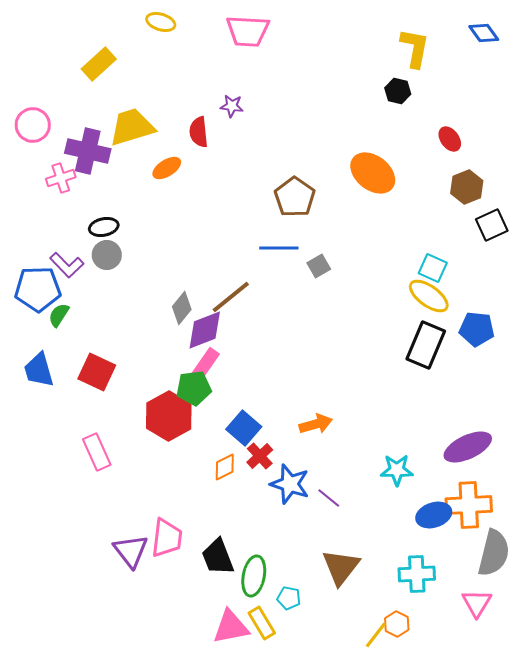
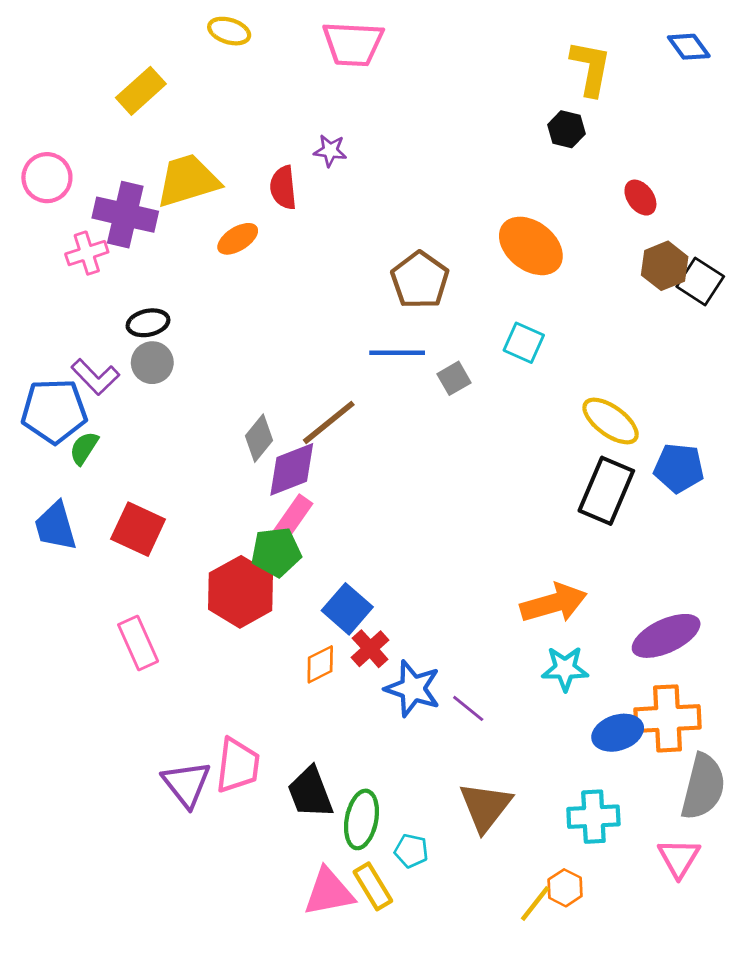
black square: (492, 225) -> (700, 282), moved, turned -32
cyan square: (433, 268) -> (524, 343), moved
orange arrow: (316, 424) -> (554, 603), moved, size x1.4

